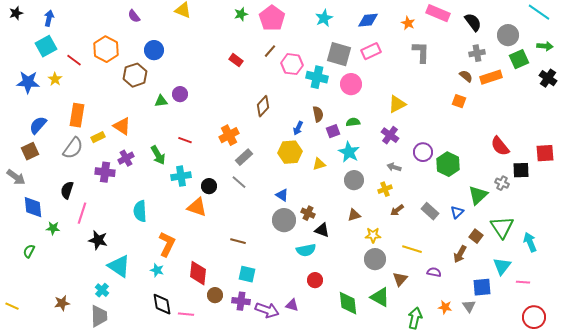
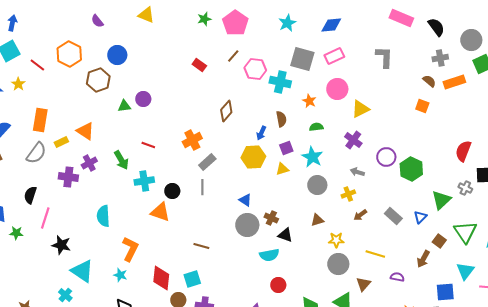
orange star: (408, 23) -> (309, 101), moved
pink circle: (351, 84) -> (337, 89), moved
purple square: (333, 131) -> (286, 148), moved
red semicircle: (500, 146) -> (463, 151), turned 60
gray line: (239, 182) -> (202, 187), turned 49
cyan square: (247, 274) -> (192, 279), moved, turned -30

